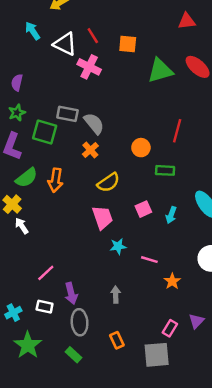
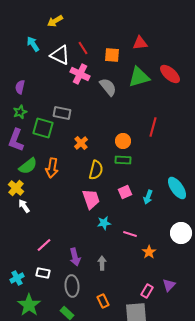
red triangle: (187, 21) -> (140, 43), moved
gray semicircle: (94, 123) -> (108, 87), moved
green rectangle: (165, 170) -> (123, 160), moved
yellow semicircle: (108, 183) -> (96, 170), turned -42
purple arrow: (71, 293) -> (75, 257), moved

